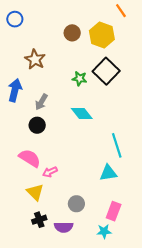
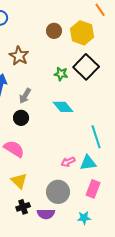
pink arrow: (50, 172) -> (68, 162), moved
gray circle: (76, 204) -> (58, 192), size x1.5
pink rectangle: (114, 211) -> (93, 189), moved

